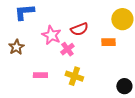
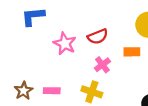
brown star: (16, 47) -> (24, 91), moved
pink cross: (67, 49) -> (102, 65), moved

